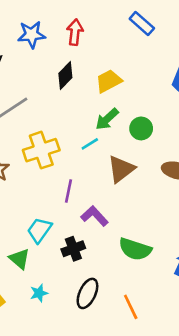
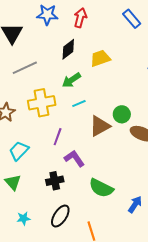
green arrow: (107, 119) -> (71, 80), moved
green circle: (141, 128) -> (122, 114), moved
cyan trapezoid: (39, 230) -> (19, 151), moved
cyan star: (39, 293) -> (23, 218), moved

